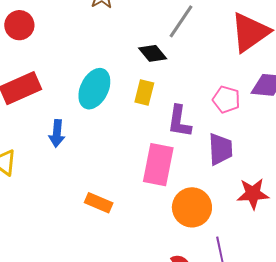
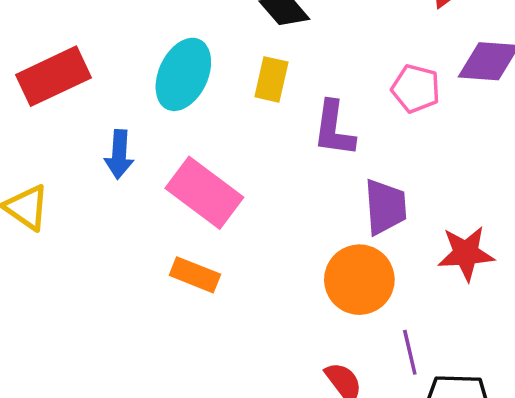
purple trapezoid: (220, 149) -> (385, 207), moved
pink rectangle: (158, 165) -> (204, 193), moved, turned -63

